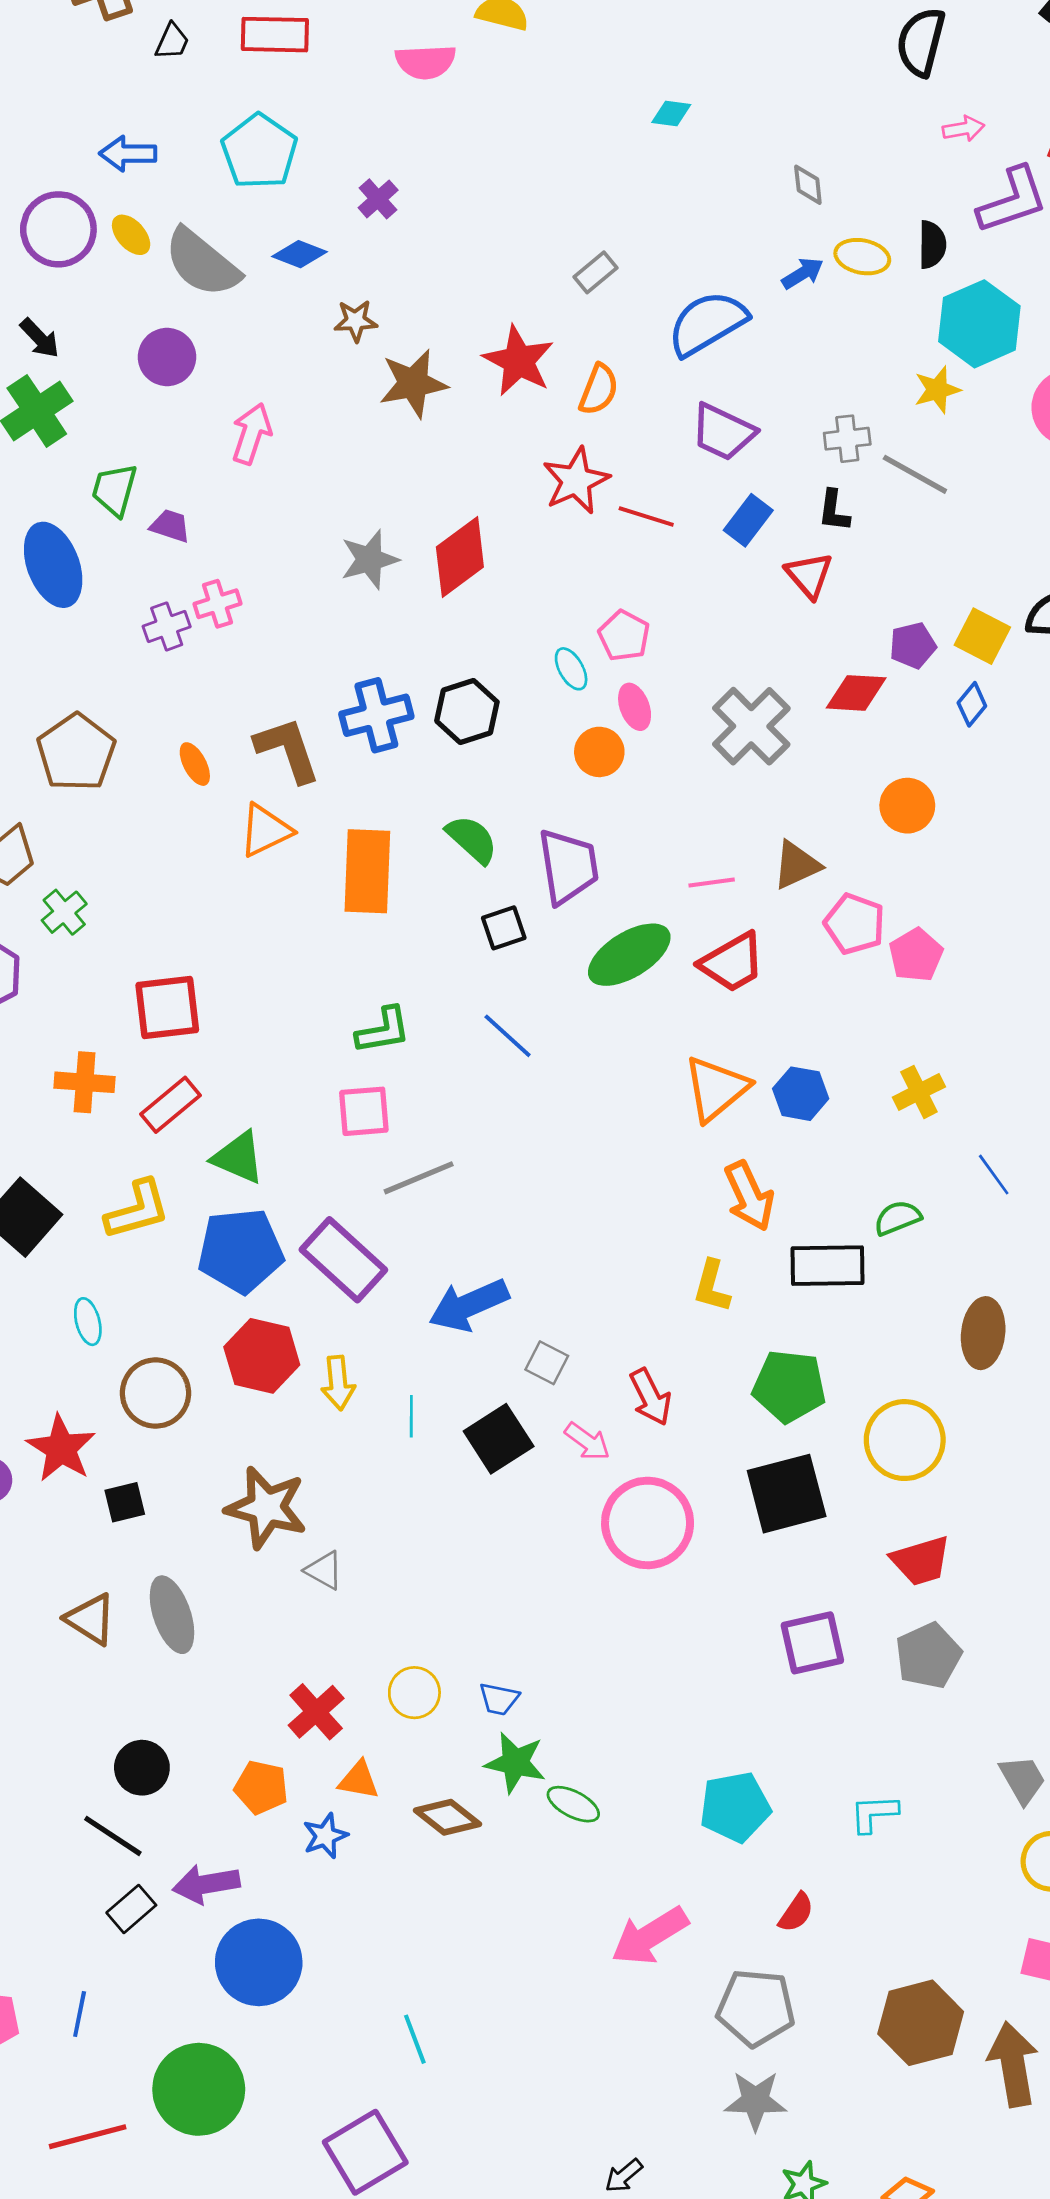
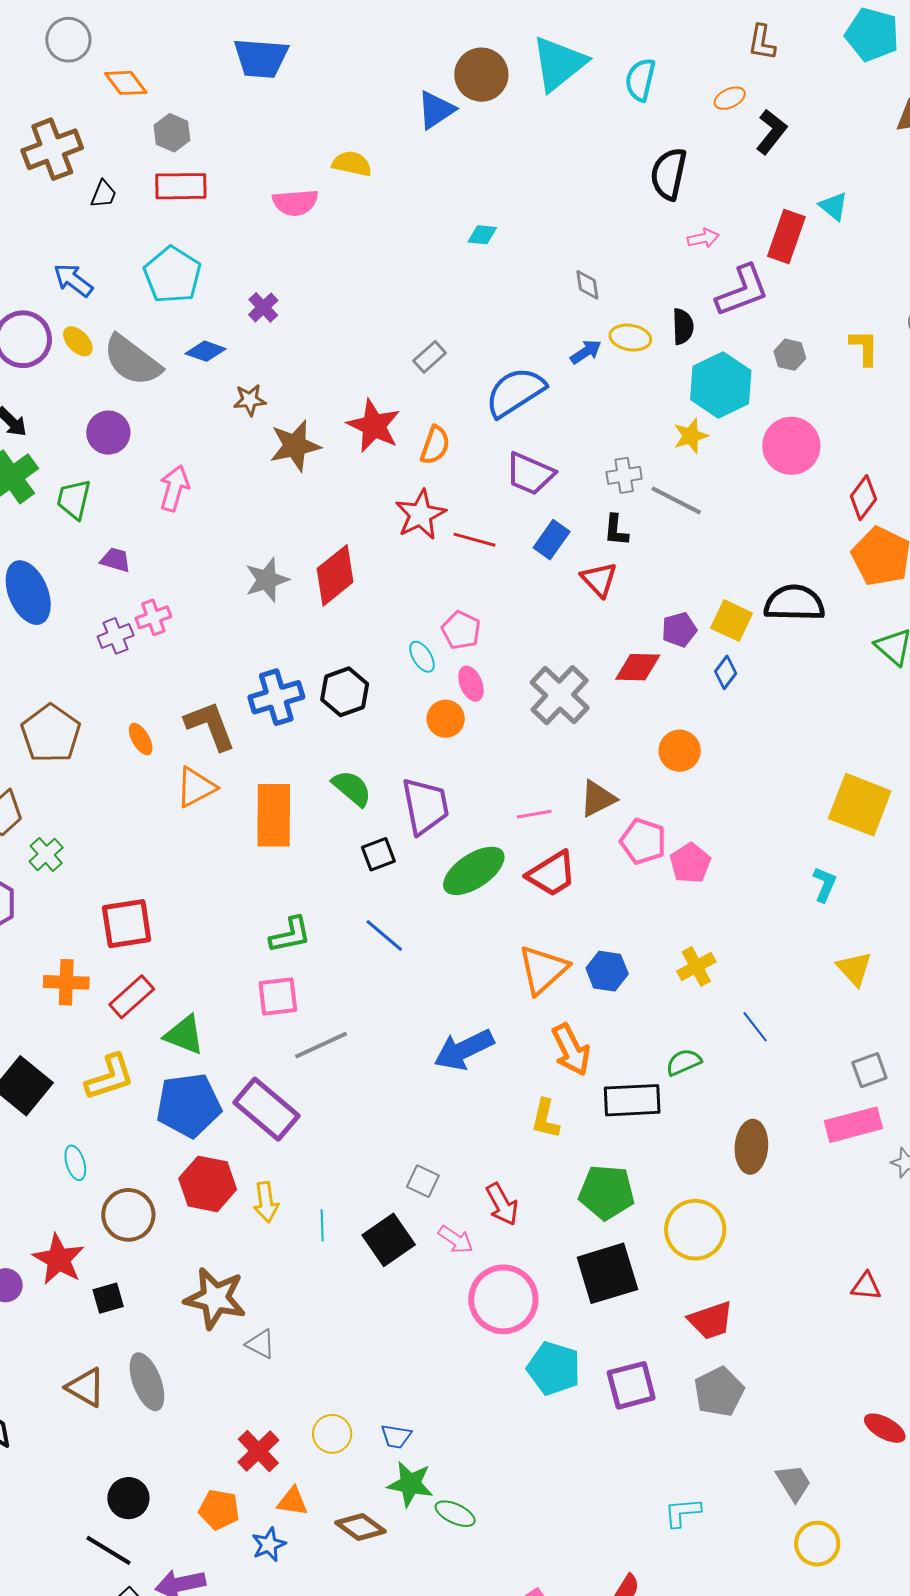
blue arrow: (128, 154) -> (73, 280), turned 39
green trapezoid: (115, 490) -> (74, 499), moved
blue arrow: (469, 1305) -> (464, 1050), moved
cyan pentagon: (735, 1807) -> (554, 1368), moved, turned 30

